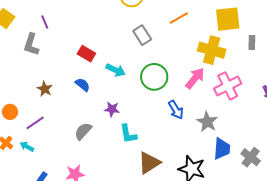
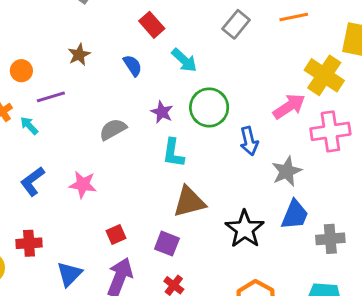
gray rectangle: (142, 35) -> (236, 24), turned 54
green circle: (154, 77) -> (209, 107), moved
gray cross: (251, 157) -> (330, 239), turned 30

